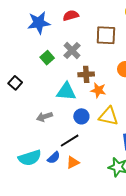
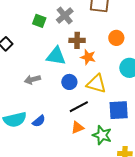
green square: (47, 58) -> (39, 21), turned -32
black line: (70, 141) -> (79, 107), moved
orange triangle: (73, 162) -> (77, 128), moved

